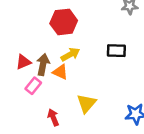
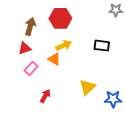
brown arrow: (43, 64) -> (30, 26), moved
yellow triangle: (86, 103) -> (87, 87), moved
red arrow: (53, 117) -> (45, 96), turned 48

